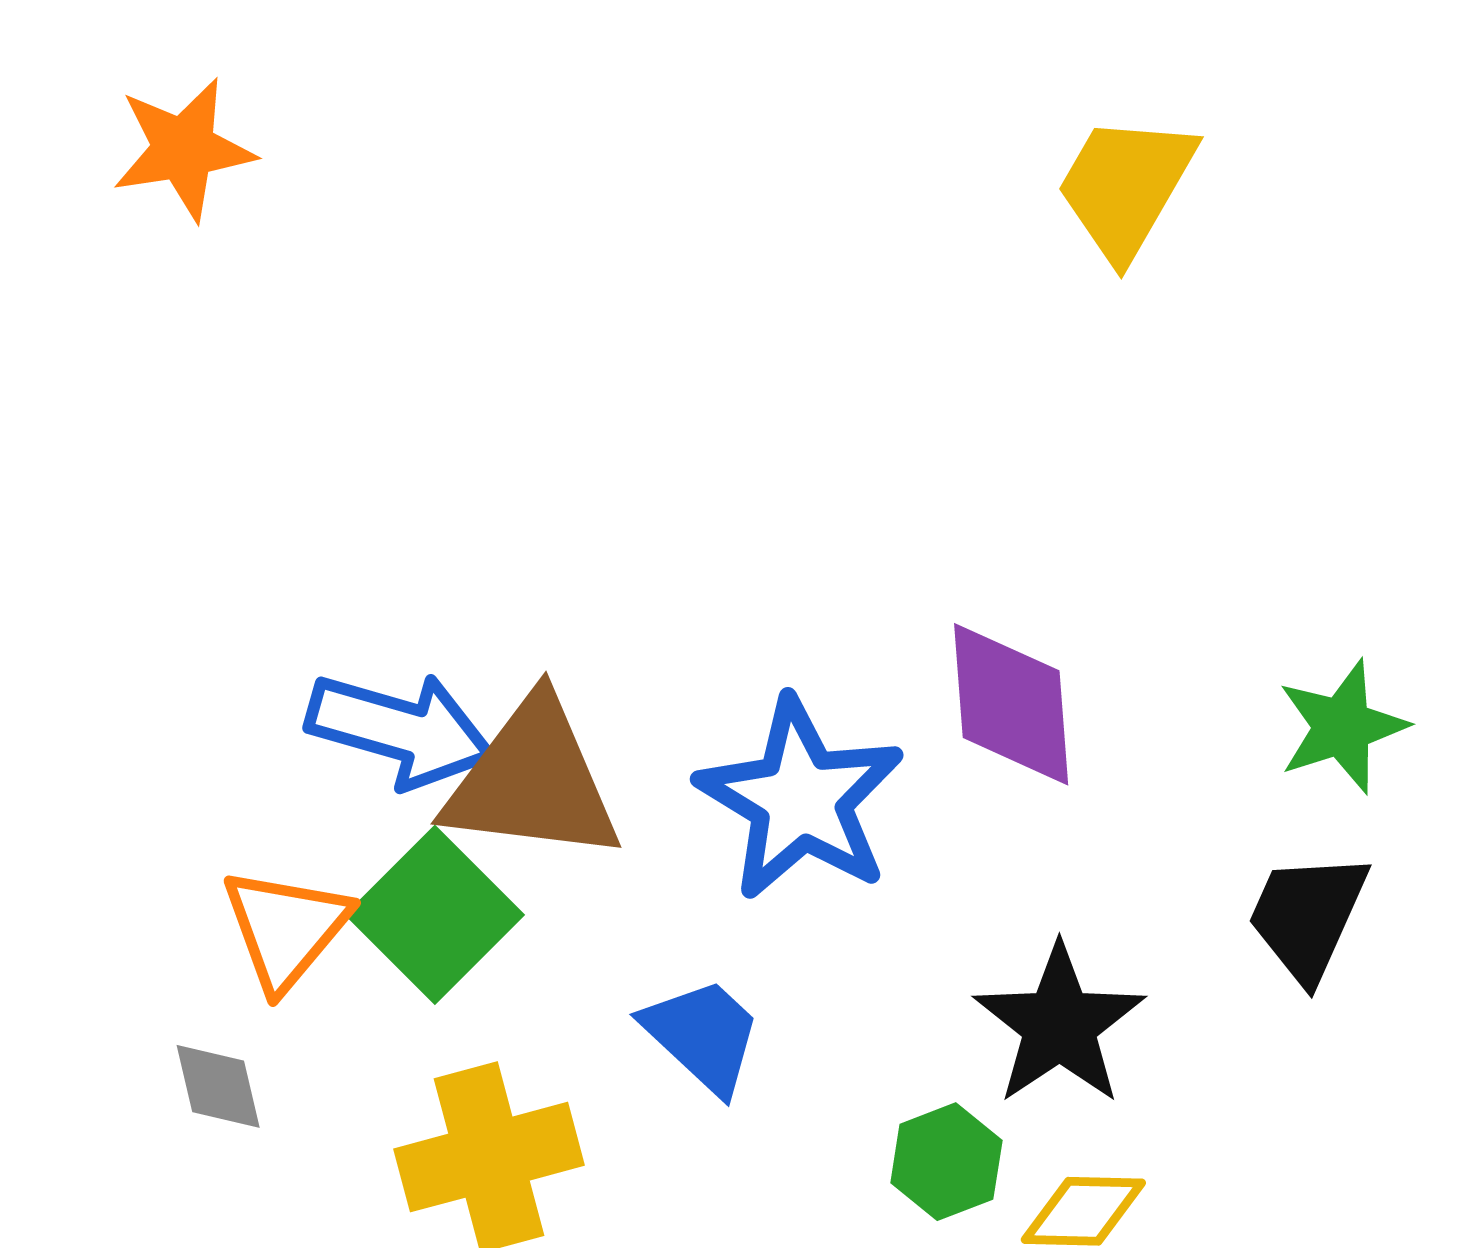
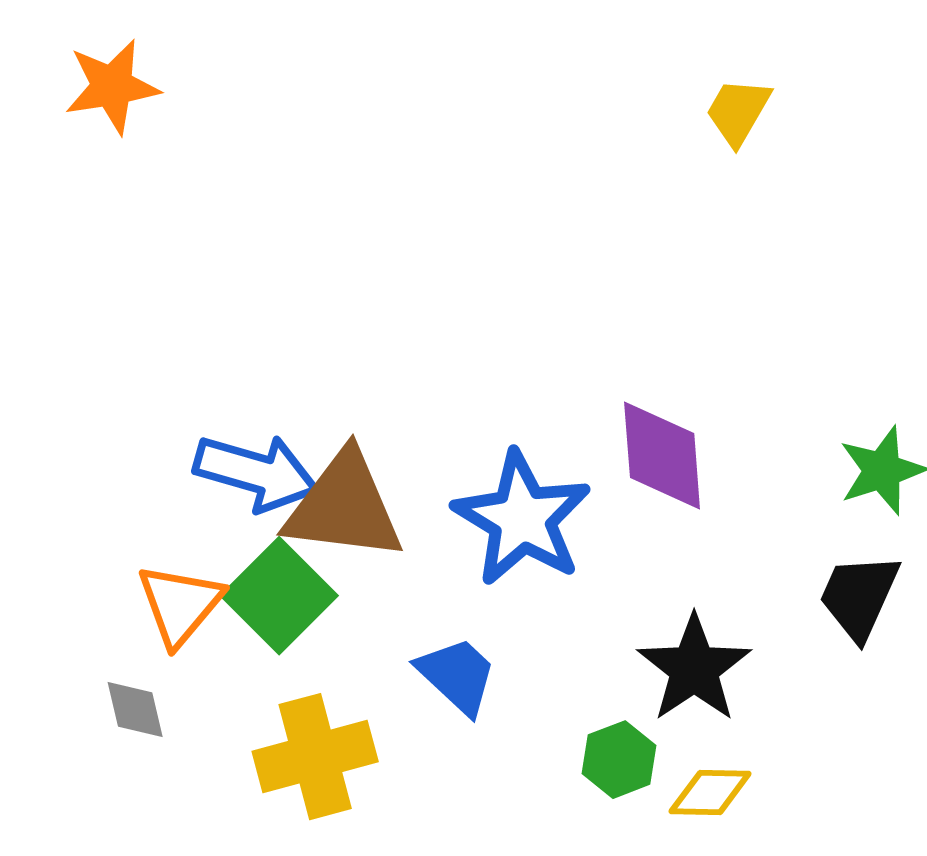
yellow trapezoid: (1126, 187) -> (738, 112), size x0.7

